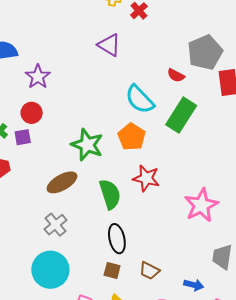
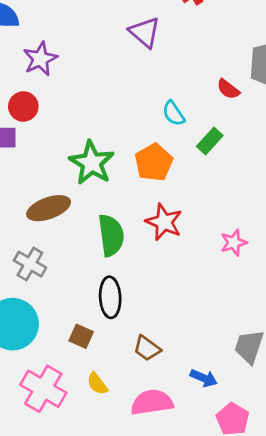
cyan semicircle: (140, 99) -> (173, 113), size x0.6
green rectangle: (181, 115) -> (210, 141), moved, size x0.6
pink star: (201, 205) -> (234, 243), moved, size x0.6
gray cross: (56, 225) -> (30, 264), turned -30
brown square: (112, 271) -> (81, 336), moved

